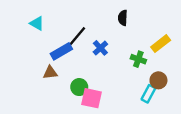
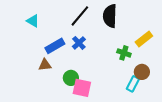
black semicircle: (123, 18) -> (110, 16), size x1.6
black line: (76, 38) -> (80, 16), moved
blue cross: (100, 48) -> (79, 43), moved

